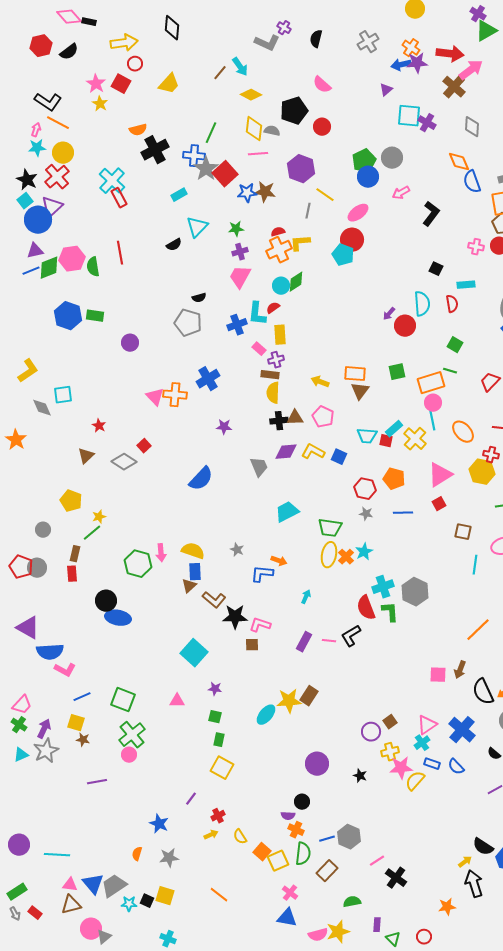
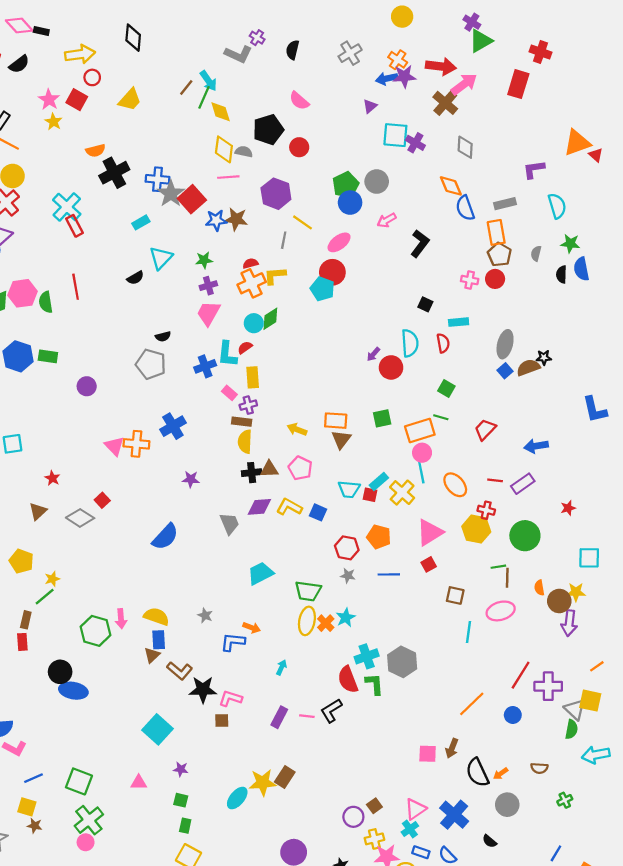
yellow diamond: (251, 95) -> (221, 112), turned 45
green line: (211, 133) -> (204, 97), moved

